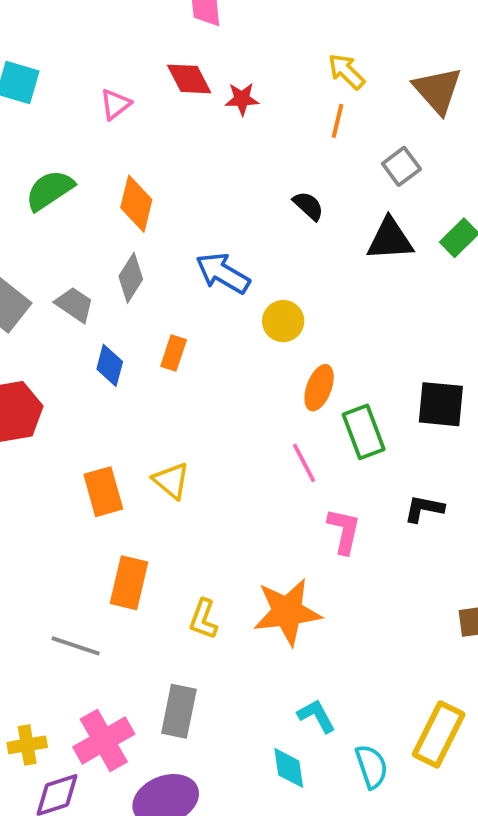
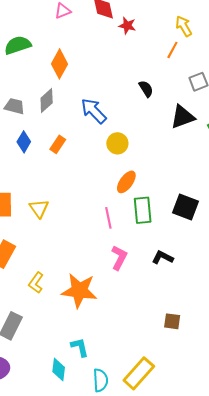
black triangle: (390, 239) -> (183, 117), turned -32
gray trapezoid: (75, 305) -> (14, 106), turned -35

